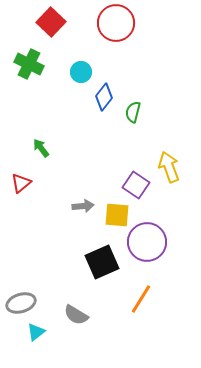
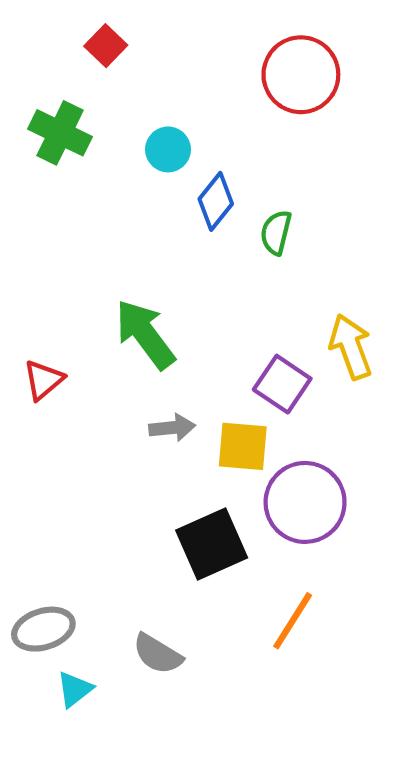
red square: (51, 22) -> (106, 46), size x0.7
red circle: (116, 23) -> (301, 75), moved
green arrow: (41, 148) -> (145, 334), moved, size x1.8

